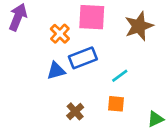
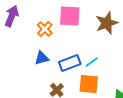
blue rectangle: (83, 58) -> (70, 63), moved
orange square: (116, 104) -> (89, 84), size x1.5

